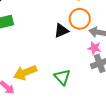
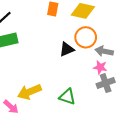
green triangle: (62, 77) -> (67, 97), turned -30

